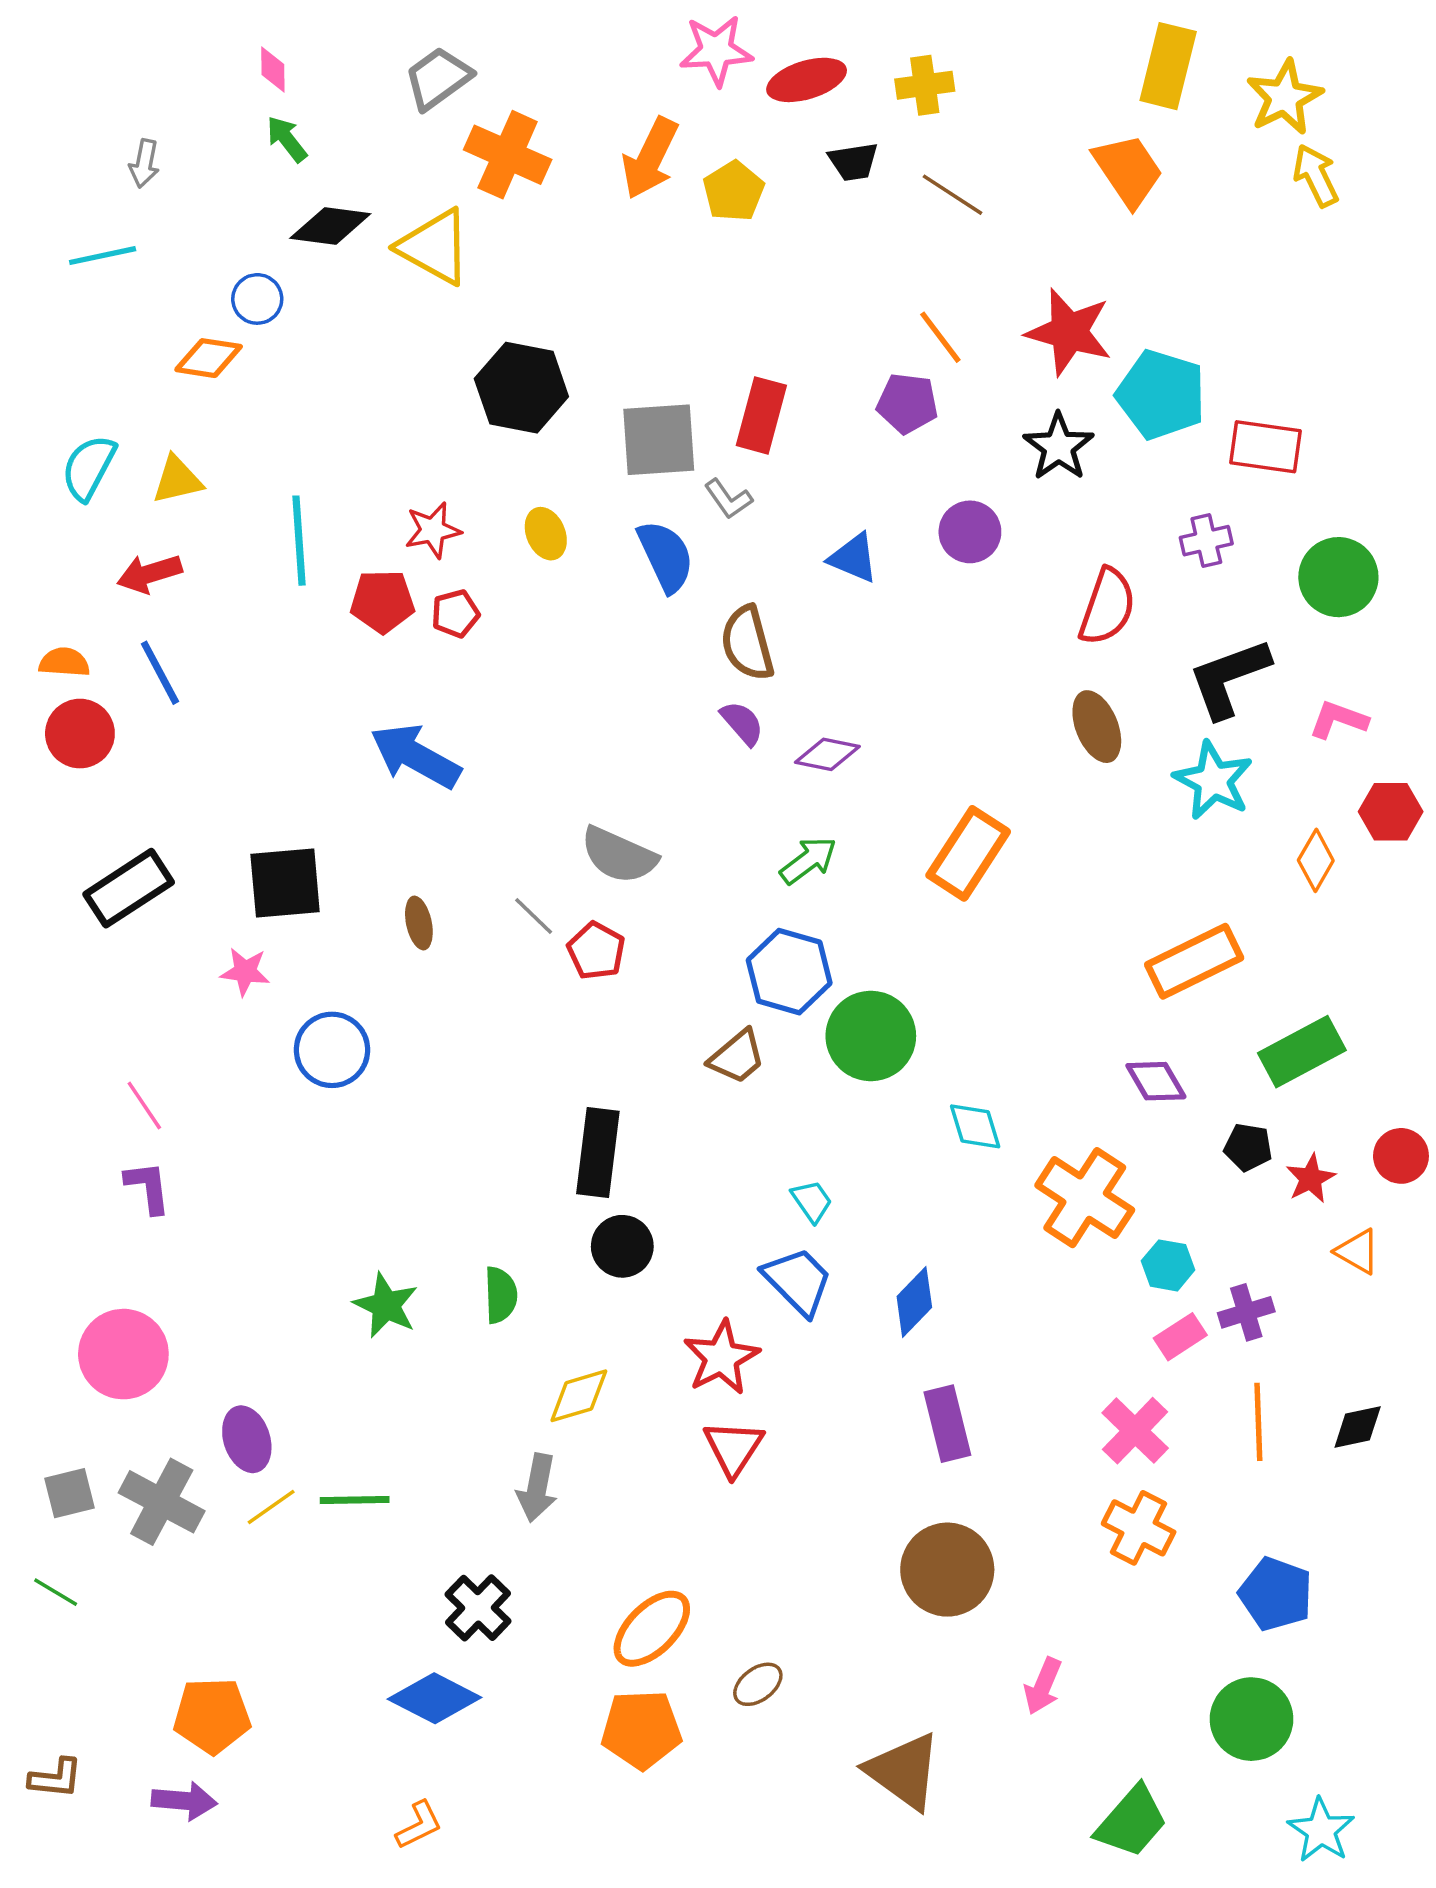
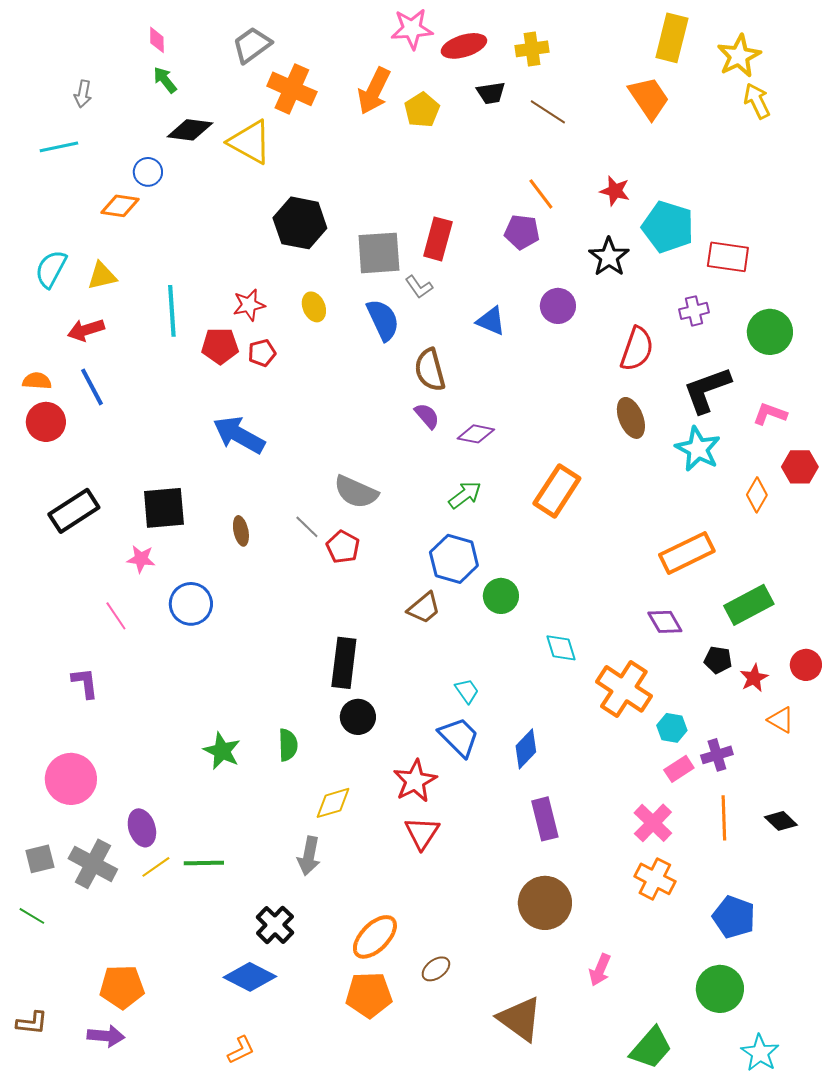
red star: (1069, 332) -> (615, 191), size x0.6
green circle: (871, 1036) -> (501, 596), size x0.7
pink line: (144, 1105) -> (116, 616), moved
black diamond: (1358, 1427) -> (781, 821), turned 56

